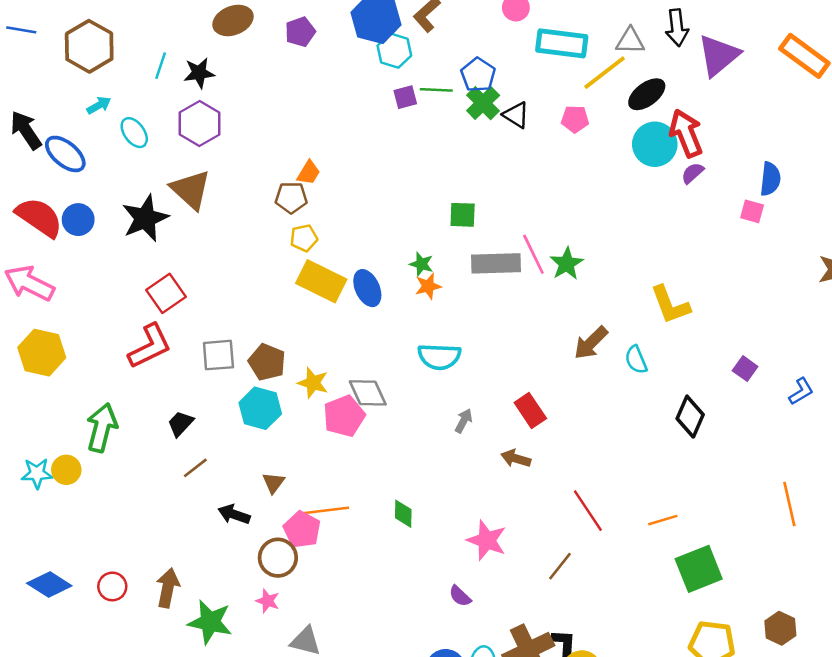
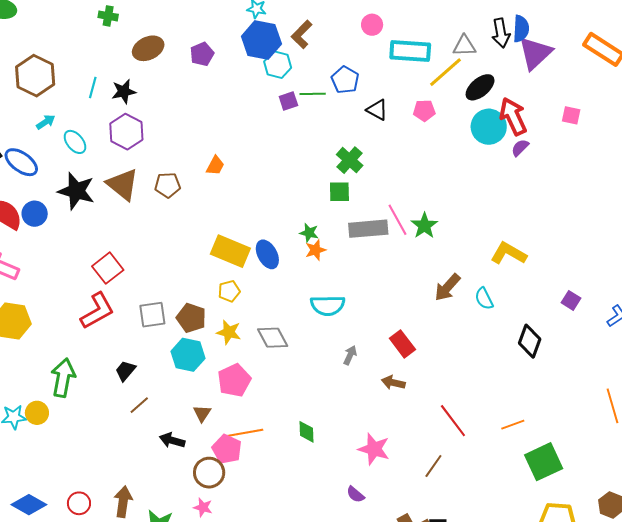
green cross: (483, 103) -> (350, 160), moved
blue semicircle: (770, 179) -> (521, 29), moved
brown pentagon: (291, 198) -> (168, 185), moved
pink square: (752, 211) -> (571, 115), moved
black star: (145, 218) -> (76, 191), moved, turned -30
yellow pentagon: (304, 238) -> (229, 291), moved
yellow L-shape: (670, 305) -> (509, 253), turned 144
pink pentagon: (344, 416) -> (234, 380), moved

